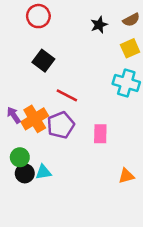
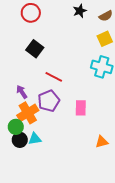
black star: (99, 25) -> (80, 11), moved
purple arrow: (14, 115) -> (22, 92), moved
orange cross: (35, 119) -> (28, 113), moved

